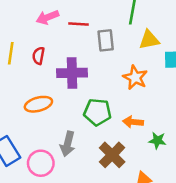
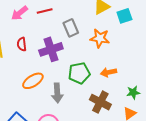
gray rectangle: (106, 40) -> (71, 28), moved
green star: (157, 140) -> (133, 92), moved
gray arrow: (68, 144) -> (57, 93), moved

